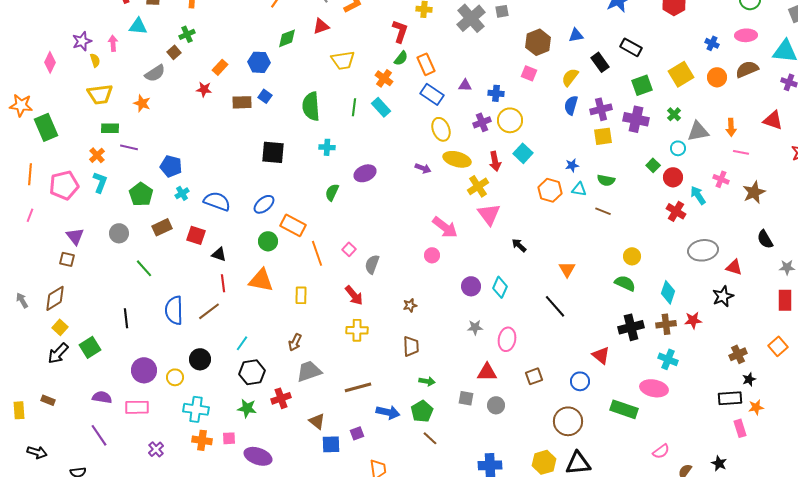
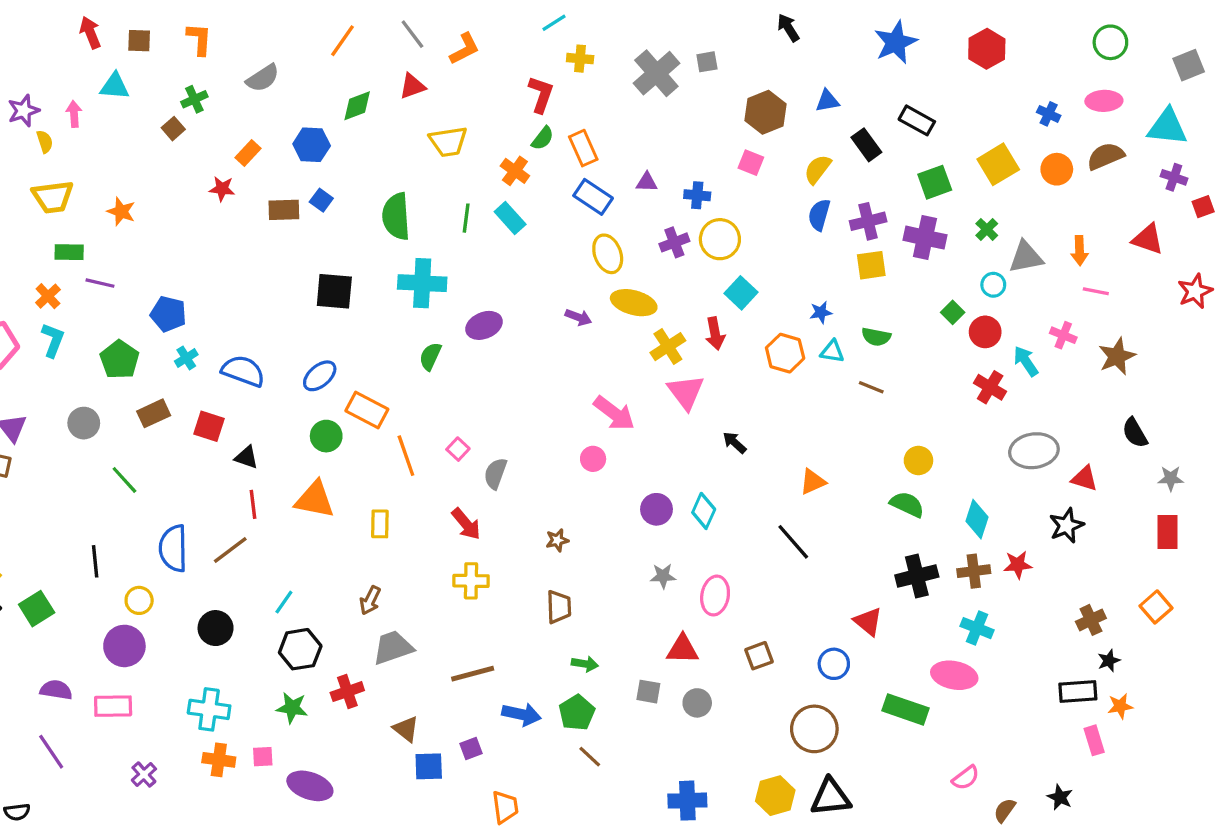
gray semicircle: (155, 73) -> (263, 78), moved
cyan cross: (327, 147) -> (422, 283), size x1.8
red arrow: (495, 161) -> (715, 334), moved
orange triangle: (567, 269) -> (813, 482), turned 36
yellow circle: (175, 377) -> (139, 600), moved

